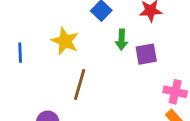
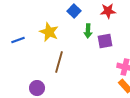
blue line: (20, 53) -> (18, 40), turned 72

